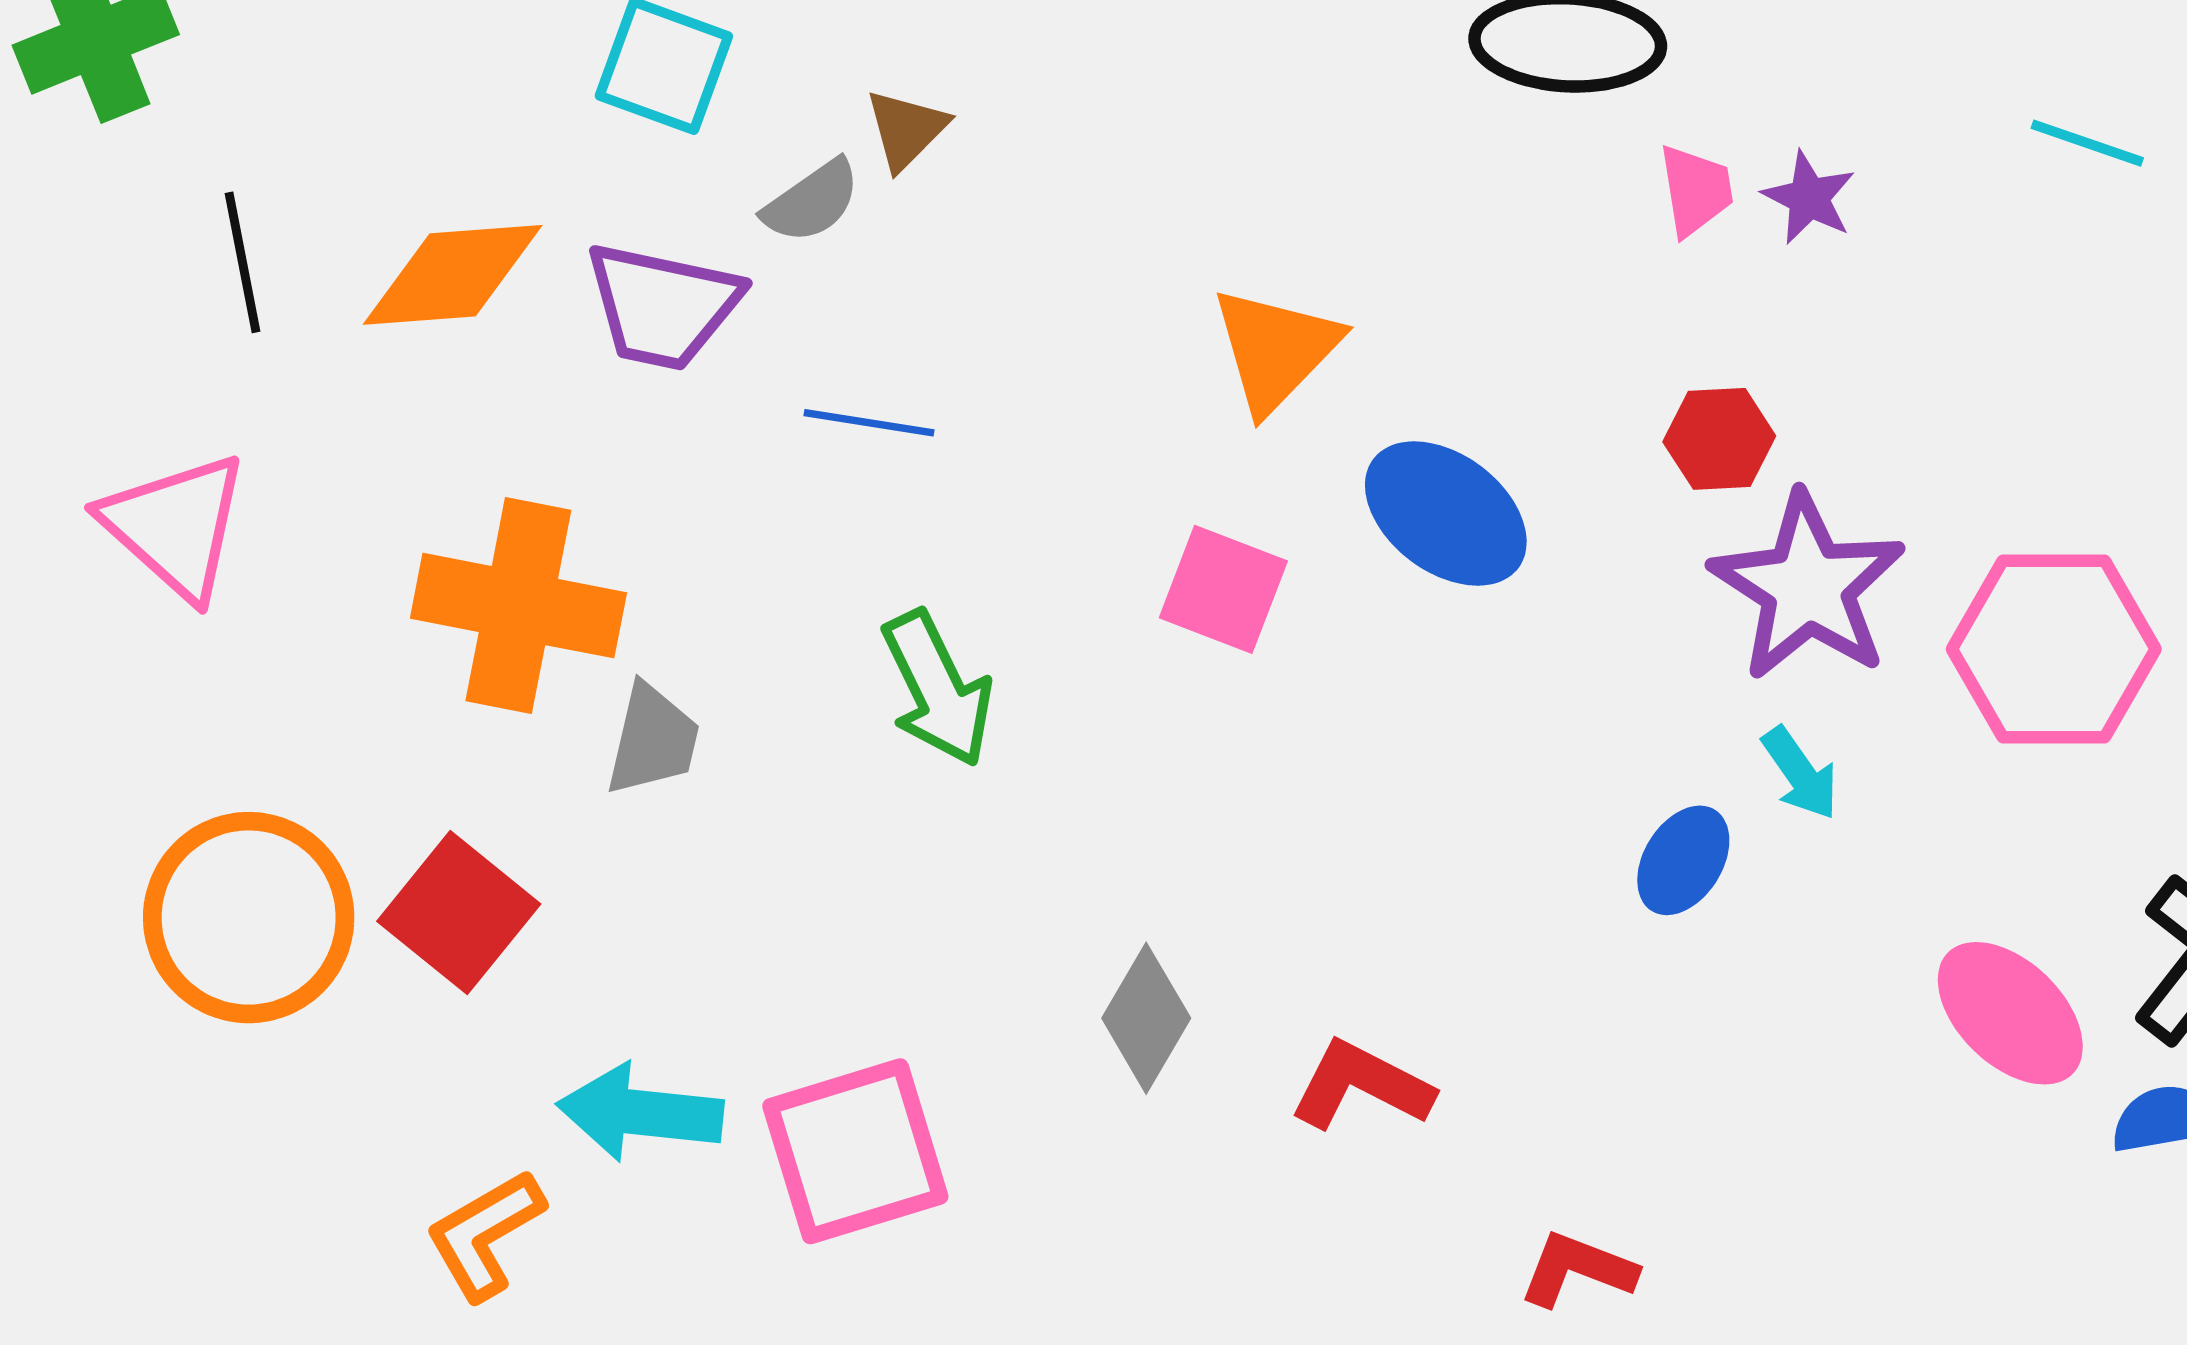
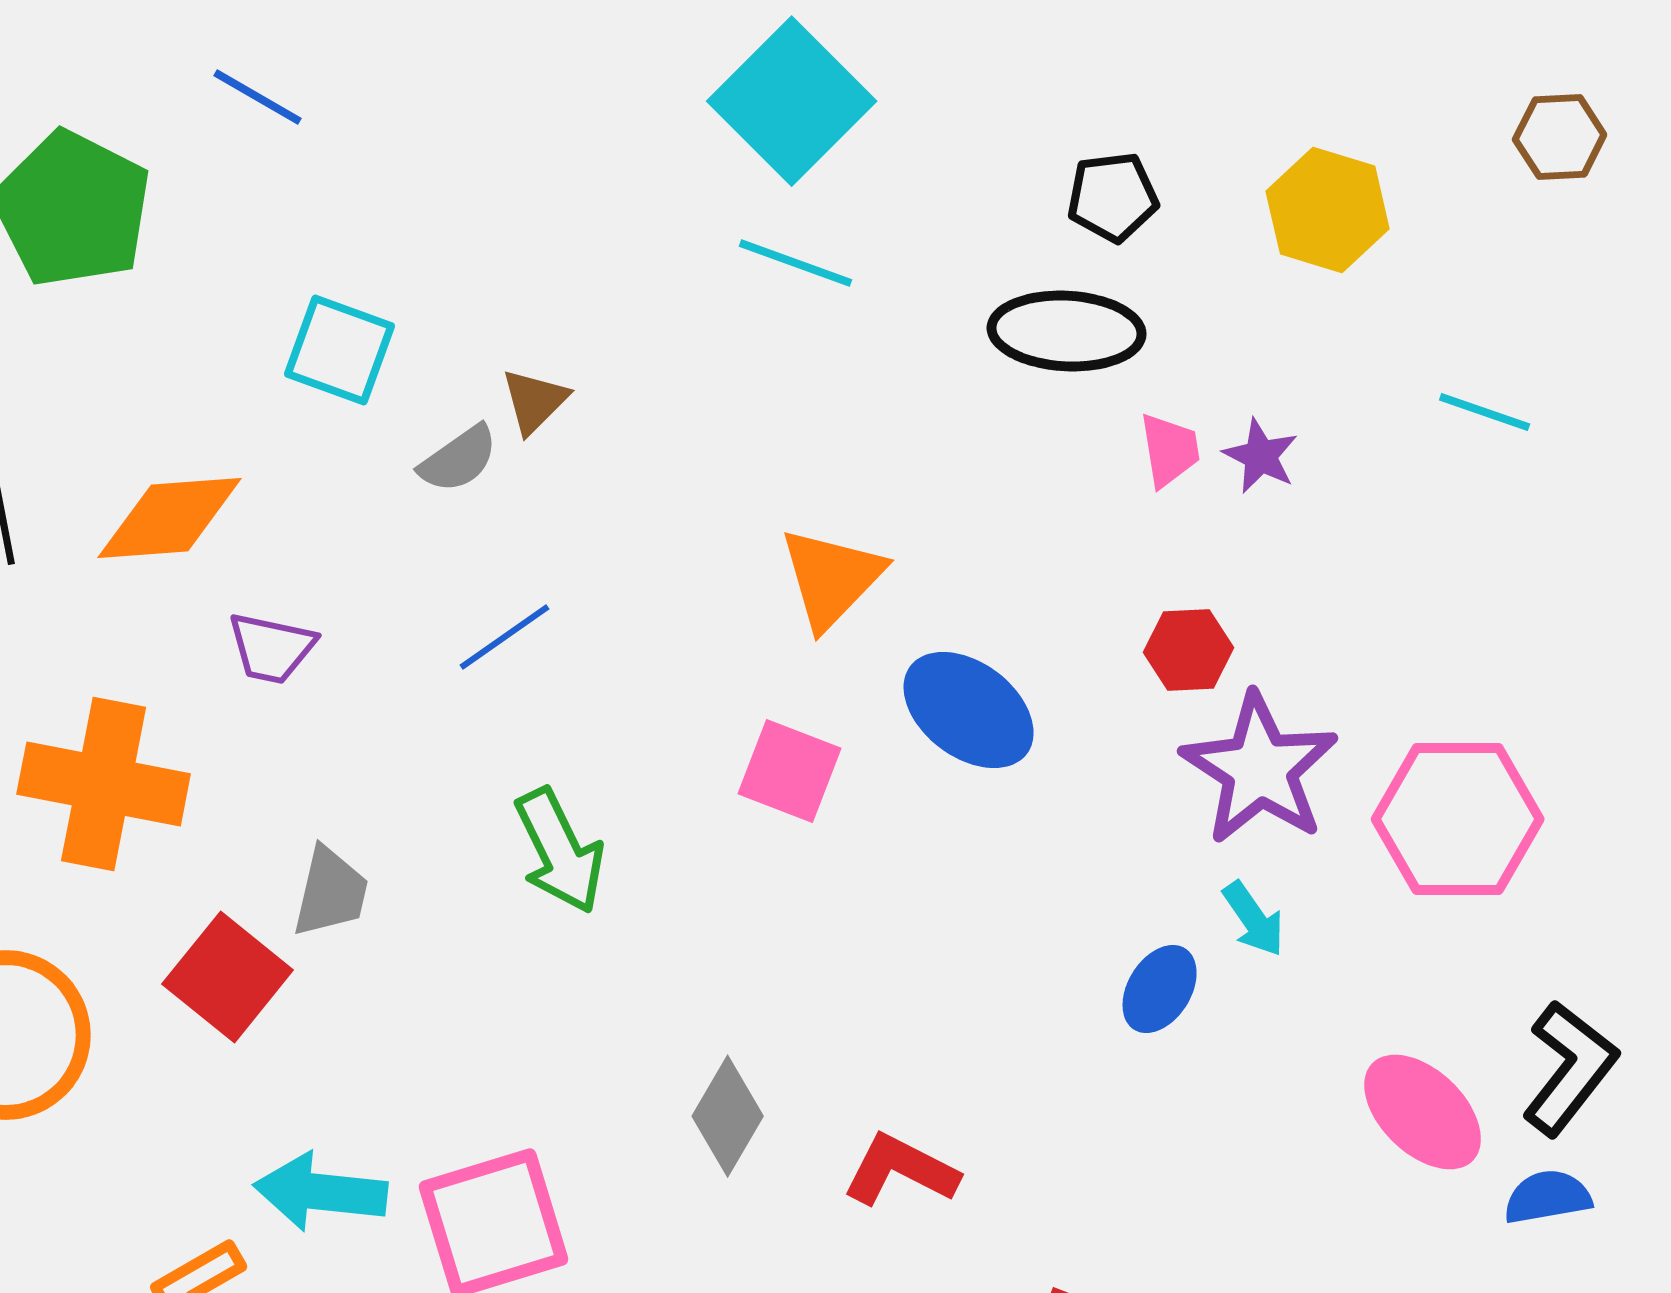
purple trapezoid: (663, 306) -> (272, 648), moved, size x0.7
blue line: (869, 423) -> (505, 637), turned -44
orange cross: (518, 606) -> (104, 784), moved
red square: (459, 913) -> (228, 977), moved

